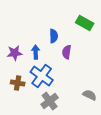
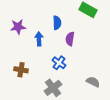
purple star: (15, 53) -> (18, 27), moved
blue cross: (42, 76) -> (59, 63), moved, size x0.6

